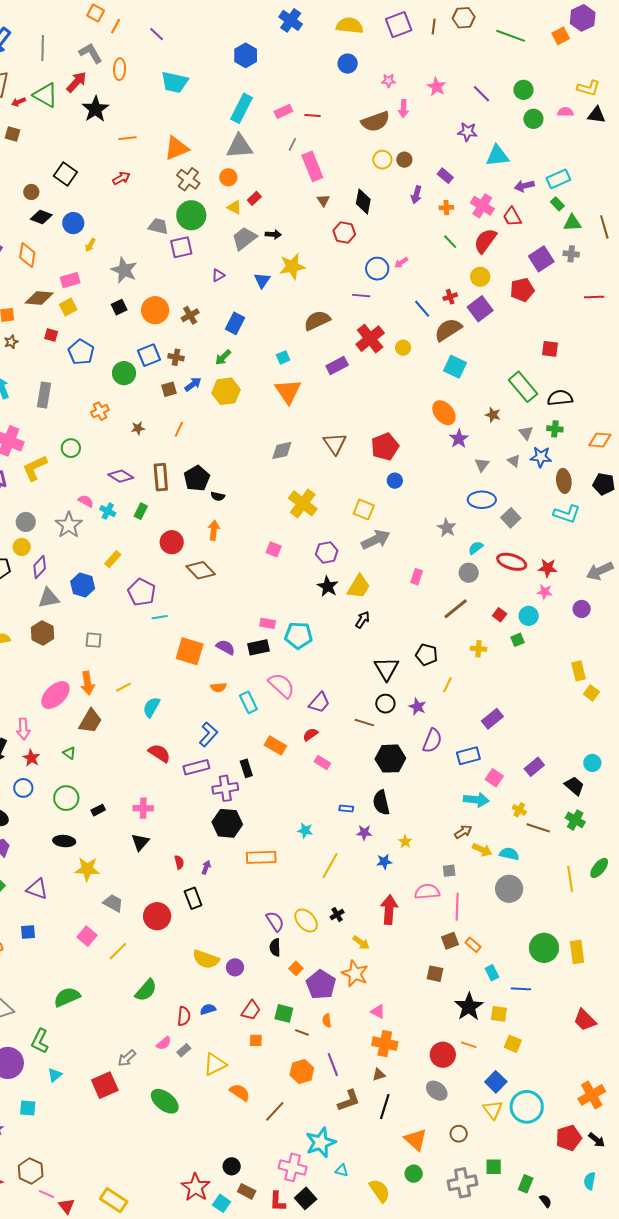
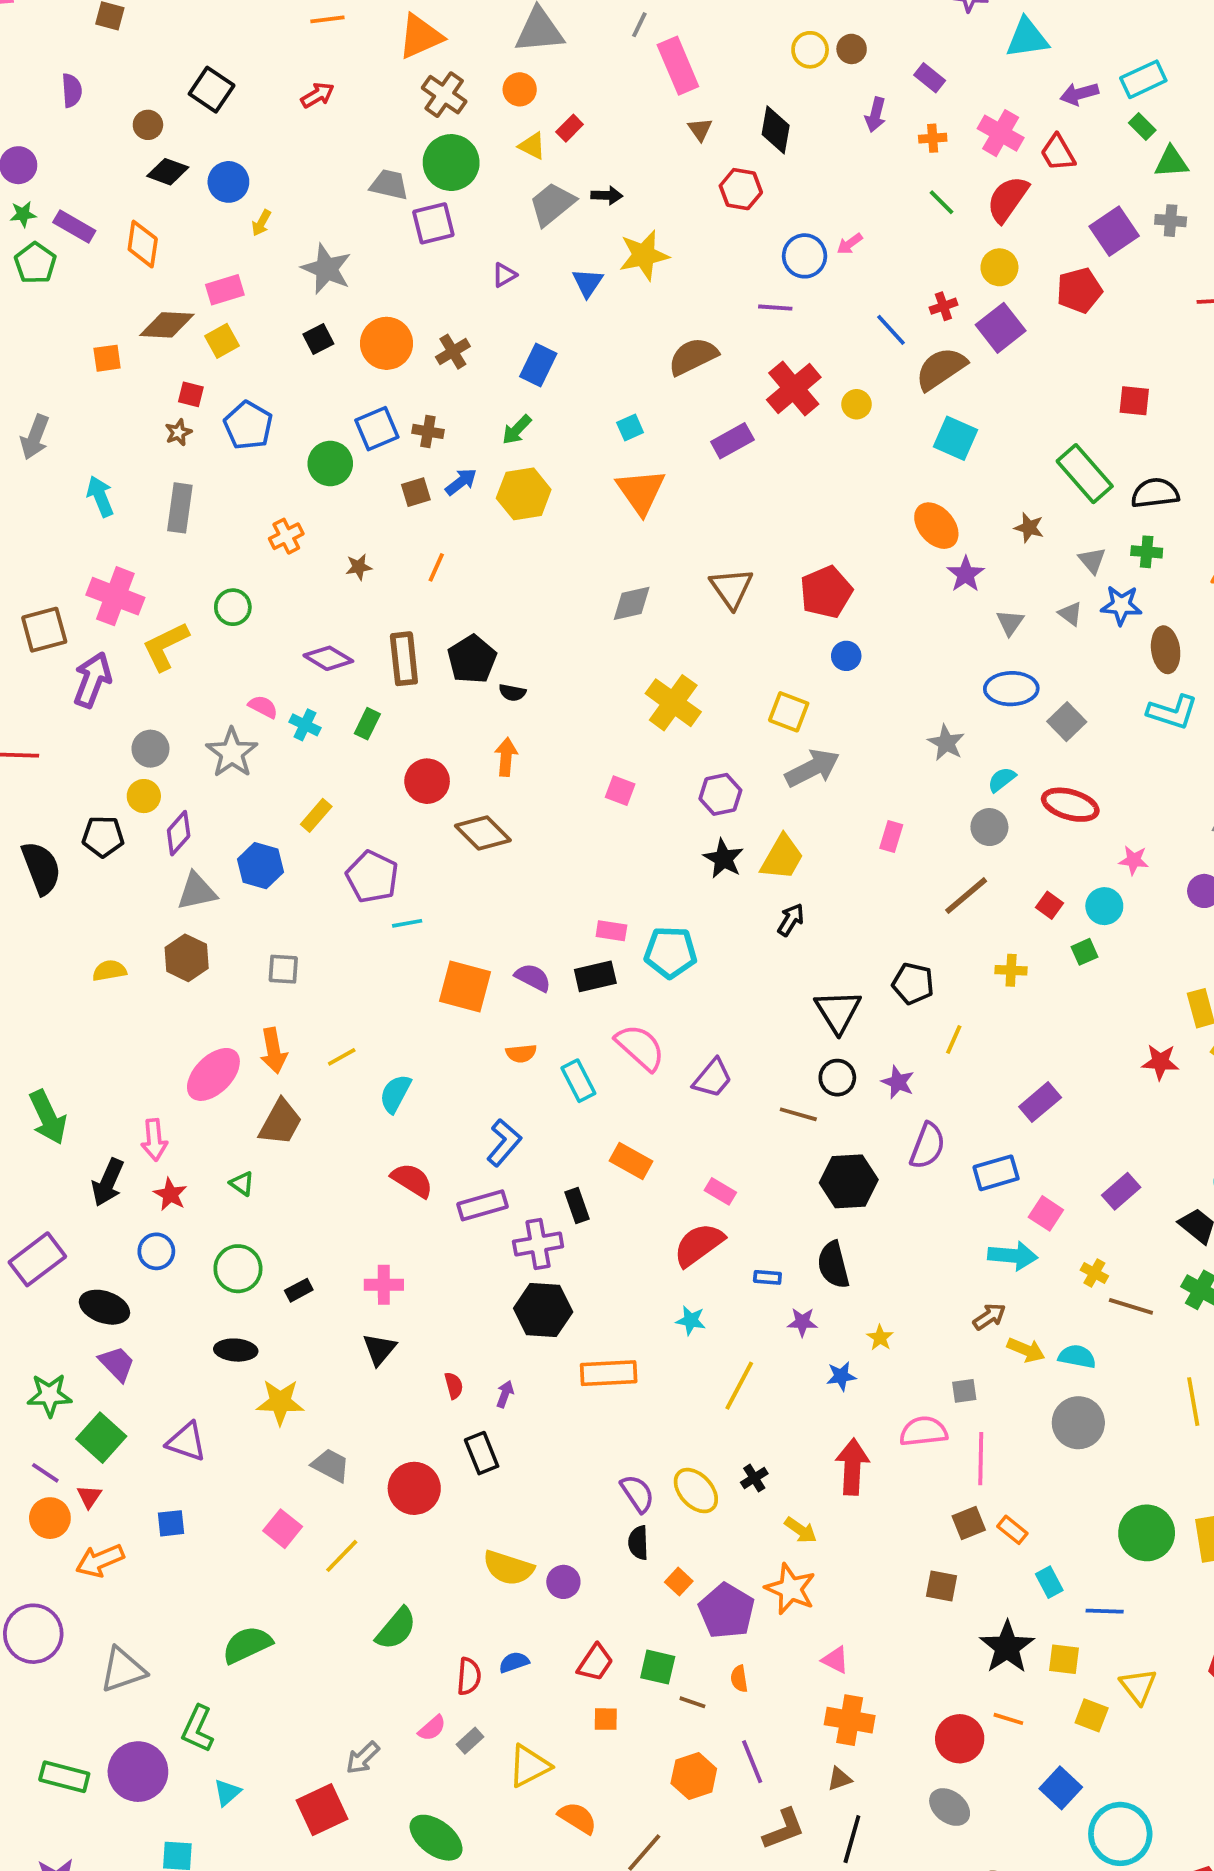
brown star: (11, 342) -> (178, 432), moved
red star: (548, 568) -> (1160, 1062), moved
red semicircle: (310, 734) -> (699, 1245), moved, size x1.8
yellow triangle: (493, 1110) -> (1138, 1686), moved

